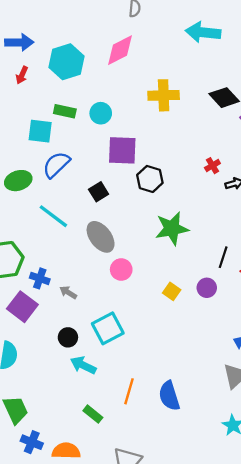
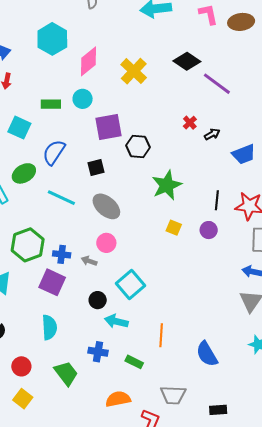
pink diamond: (120, 50) -> (88, 61), moved
cyan hexagon: (66, 62) -> (52, 39), moved
yellow cross: (164, 95) -> (134, 71), turned -32
cyan square: (40, 131) -> (19, 128), moved, turned 30
black square: (99, 192) -> (96, 168), turned 30
pink circle: (121, 270) -> (106, 243), moved
yellow square: (172, 291) -> (174, 228), moved
blue semicircle: (169, 396) -> (207, 354), moved
blue cross: (32, 442) -> (98, 352), moved

